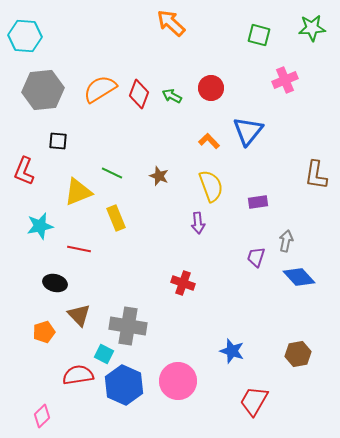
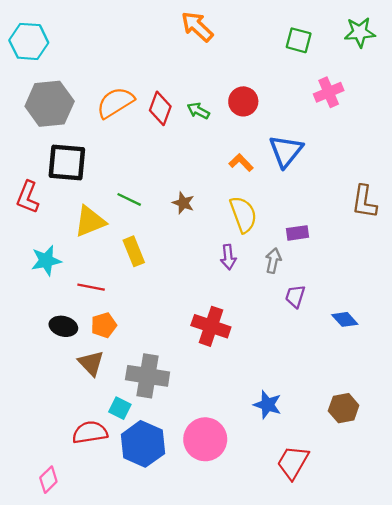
black square: (58, 141) -> (67, 163), size x1.8
gray arrow: (286, 241) -> (273, 261), moved
blue diamond: (299, 277) -> (345, 319), size x0.7
red cross: (183, 283) -> (211, 326), size x1.4
orange pentagon: (44, 332) -> (104, 325), moved

